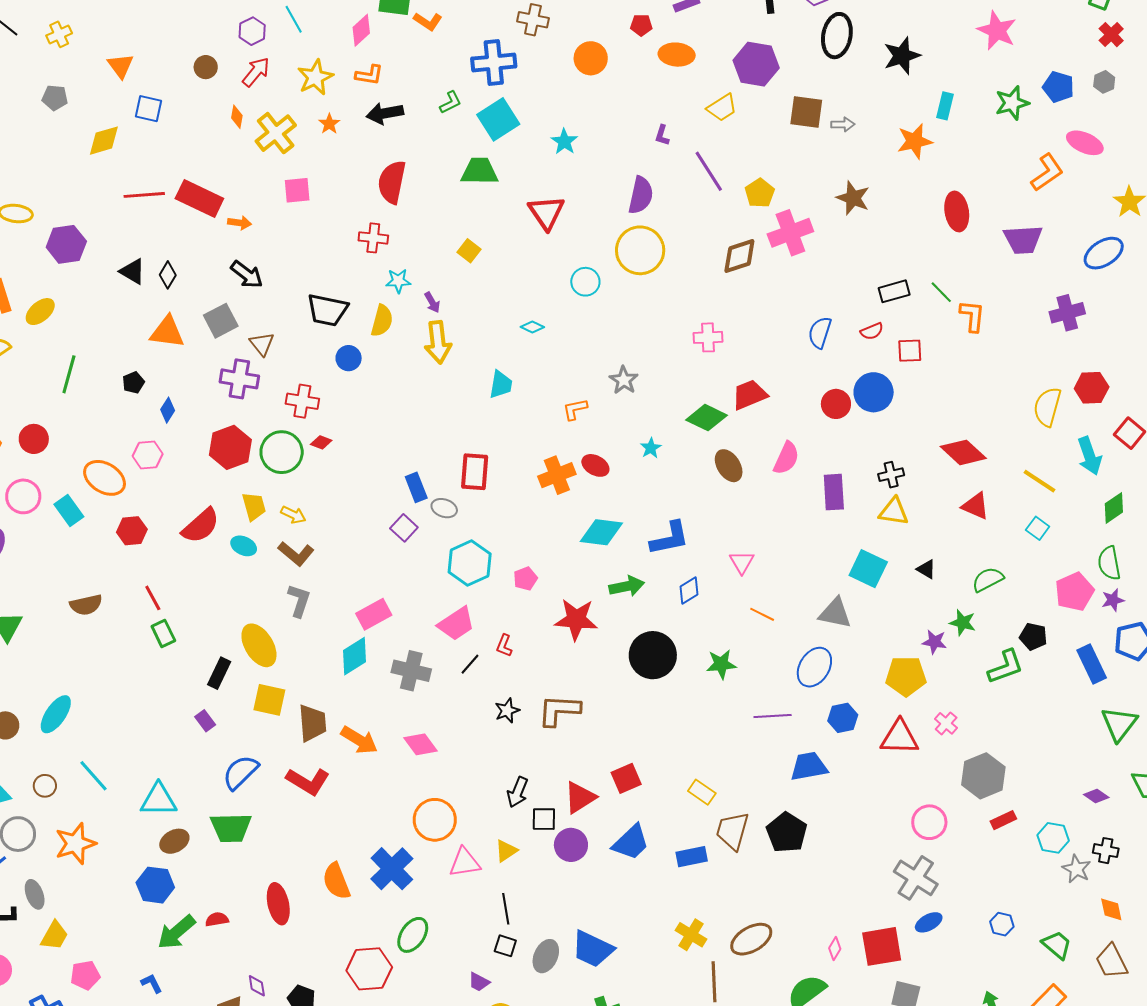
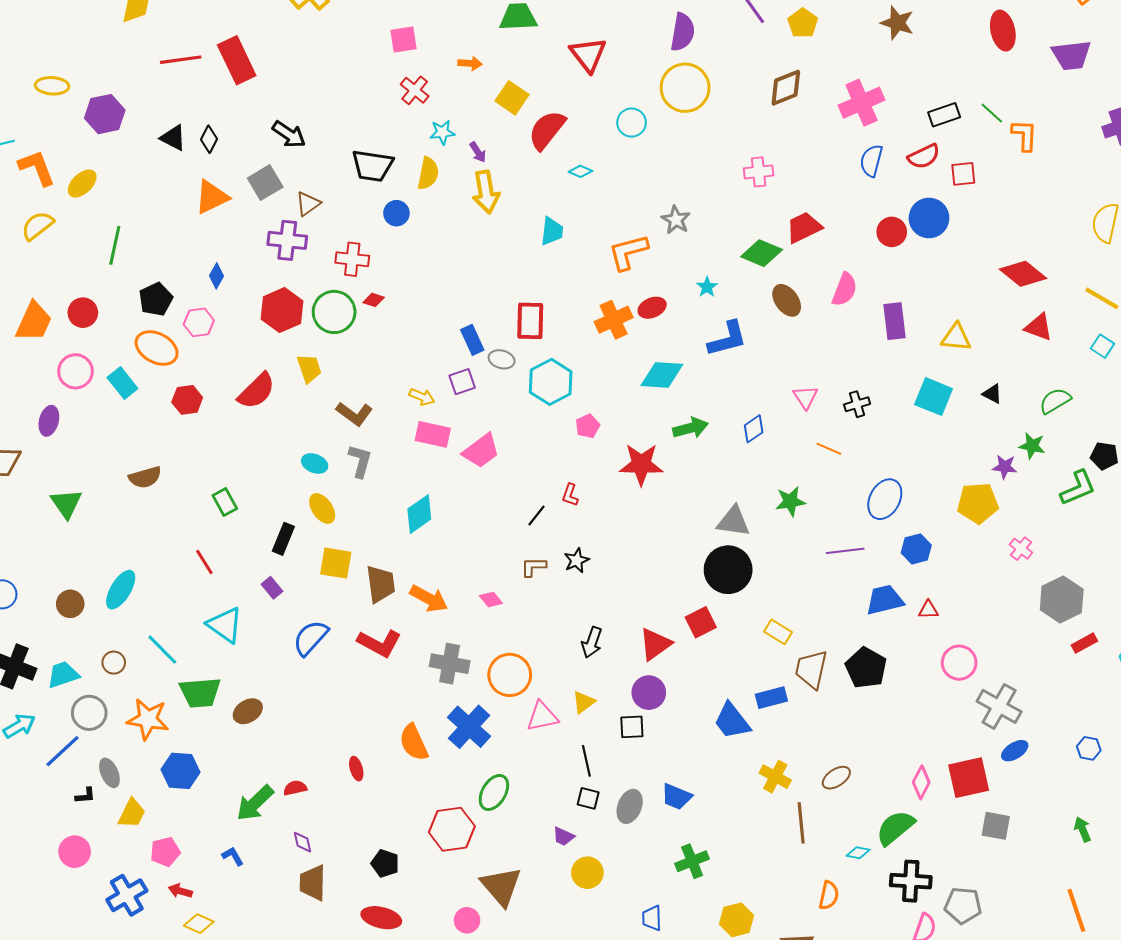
red semicircle: (392, 182) -> (547, 130), moved, turned 30
pink square: (297, 190) -> (404, 40), moved
red rectangle: (199, 198) -> (237, 60), turned 42
orange arrow: (240, 223) -> (470, 63), moved
pink cross: (790, 233) -> (862, 103), moved
red cross: (373, 238) -> (415, 90), turned 36
yellow square: (469, 251) -> (512, 98), size x1.4
red semicircle: (872, 331) -> (924, 156), size x1.4
orange triangle: (167, 332) -> (212, 197), turned -30
brown triangle: (262, 344) -> (308, 204), turned 36
black pentagon: (133, 383) -> (156, 299), moved, size x1.5
orange L-shape: (575, 409) -> (628, 252), size x1.6
red ellipse: (595, 465) -> (652, 308), turned -48
black cross: (891, 475) -> (857, 404), moved
yellow arrow: (293, 515) -> (422, 397), moved
purple square: (404, 528) -> (462, 382), turned 32
blue L-shape: (670, 538) -> (727, 339), moved
cyan ellipse: (244, 546) -> (315, 463), moved
cyan hexagon: (470, 563) -> (551, 382), moved
red line: (153, 598) -> (204, 562), moved
gray triangle: (835, 613) -> (733, 521), moved
pink rectangle: (374, 614) -> (433, 434), moved, turned 44
pink trapezoid: (456, 624) -> (481, 451), moved
yellow ellipse: (259, 645) -> (322, 508), size x0.7
black circle: (653, 655) -> (728, 570), moved
gray cross: (411, 671) -> (450, 664), moved
brown L-shape: (559, 710) -> (533, 567), moved, size x0.6
red triangle: (900, 737) -> (928, 610), moved, size x0.5
pink diamond: (420, 744) -> (491, 599), size x0.7
cyan triangle: (159, 800) -> (225, 625), moved, turned 39
black square: (544, 819) -> (632, 727), moved
pink circle: (929, 822) -> (959, 663), moved
green trapezoid: (231, 828) -> (200, 693), moved
blue trapezoid: (631, 842) -> (732, 721), moved, turned 99
orange star: (75, 844) -> (148, 719), turned 30
blue hexagon: (155, 885) -> (180, 771), moved
red ellipse: (278, 904) -> (356, 769), size x0.6
brown ellipse: (751, 939) -> (836, 778), size x0.7
pink diamond: (835, 948) -> (921, 782), size x1.4
blue trapezoid: (593, 949) -> (676, 797), size x0.7
purple diamond: (257, 986) -> (303, 842), moved

